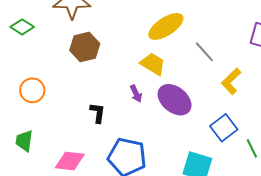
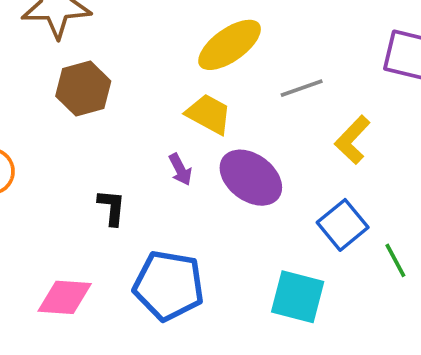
gray line: (204, 52) -> (302, 88), turned -65

